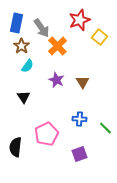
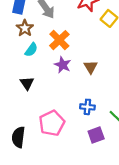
orange cross: (57, 46) -> (59, 40), moved
purple square: (79, 154) -> (96, 135), moved

